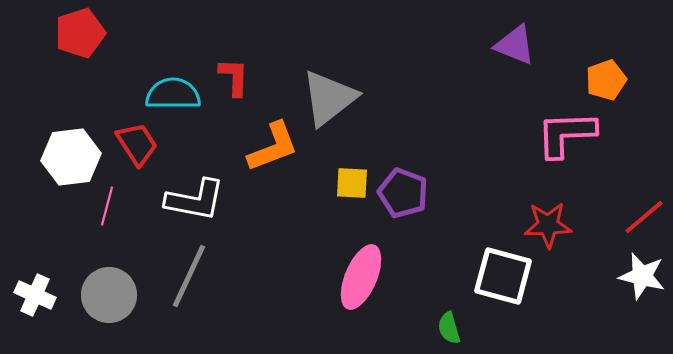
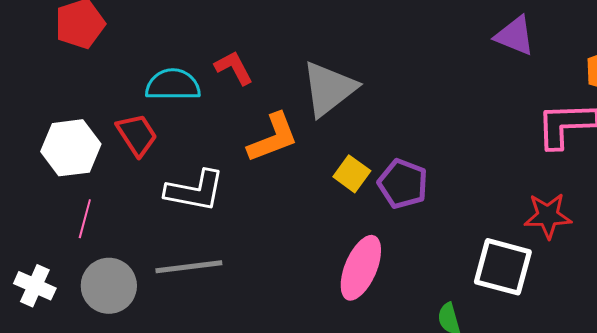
red L-shape: (234, 77) -> (234, 68), turned -30
yellow square: (352, 183) -> (352, 174), turned 33
pink line: (107, 206) -> (85, 219), moved
gray line: (189, 276) -> (189, 267), turned 58

